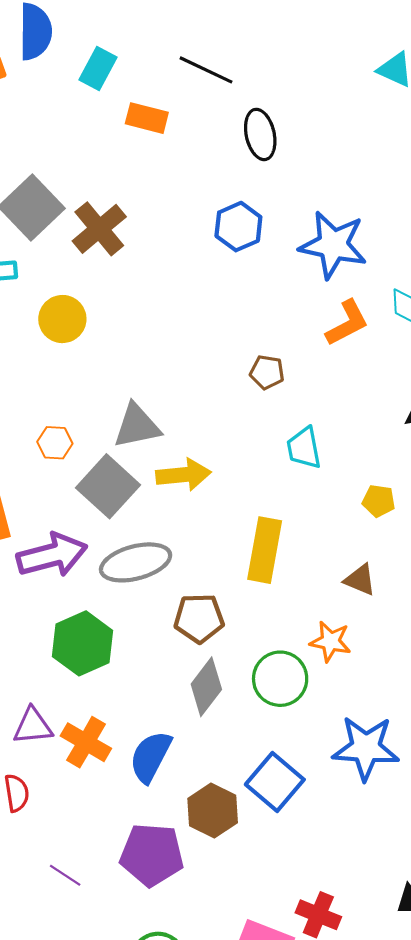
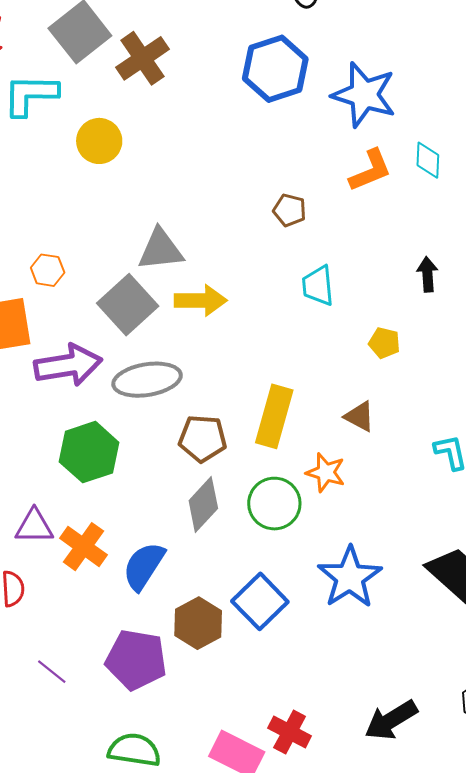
blue hexagon: (238, 227) -> (275, 69), size x1.4
orange hexagon: (55, 443) -> (48, 270), moved
yellow rectangle: (265, 550) -> (274, 416), moved
blue star: (366, 748) -> (350, 577), turned 30

